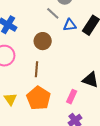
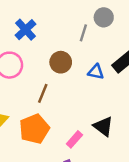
gray line: (53, 13) -> (83, 33), turned 48
blue triangle: (70, 25) -> (96, 72), moved

